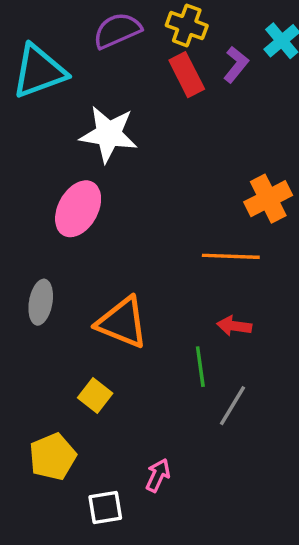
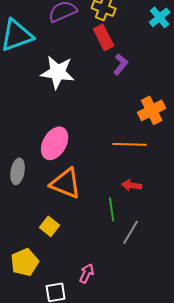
purple L-shape: (236, 65) -> (121, 64), moved
pink ellipse: (78, 209) -> (55, 143), moved

